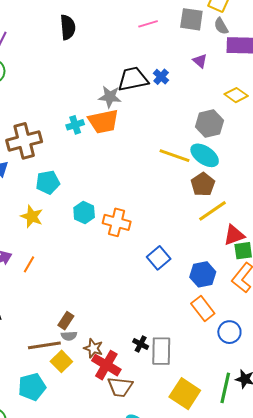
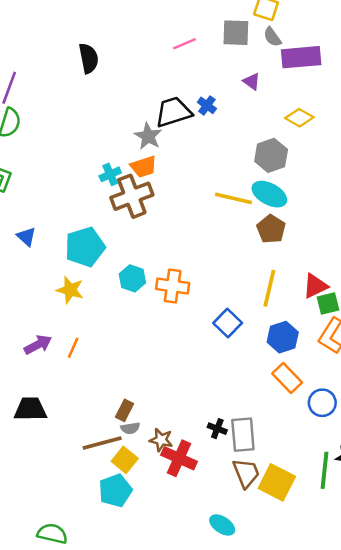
gray star: (110, 97) -> (148, 136), turned 30
orange trapezoid: (103, 121) -> (144, 167), size x0.7
brown cross: (24, 141) -> (132, 196), moved
cyan pentagon: (48, 182) -> (85, 247), size x1.4
yellow line: (212, 211) -> (269, 288), moved, turned -36
cyan pentagon: (32, 387) -> (115, 491), moved
brown trapezoid: (120, 387) -> (246, 473), moved, turned -112

